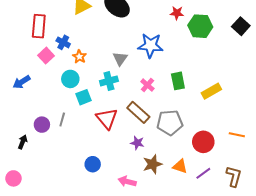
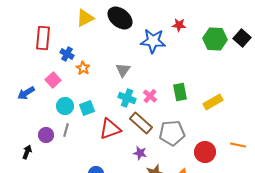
green hexagon: (200, 26) -> (215, 39), moved
blue star: (151, 45) -> (153, 41), moved
pink square: (46, 56) -> (53, 80), moved
cyan circle: (70, 79) -> (65, 106), moved
cyan cross: (109, 81) -> (127, 98), moved, turned 36
red triangle: (107, 119) -> (110, 129), turned 50

